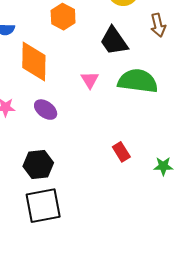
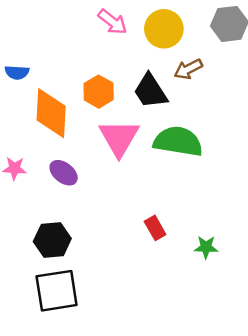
orange hexagon: (63, 17) -> (99, 92), moved
brown arrow: (158, 25) -> (188, 69), moved, turned 75
pink triangle: (90, 80) -> (119, 138), size x1.8

